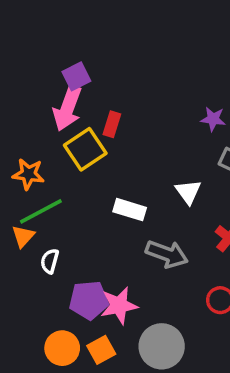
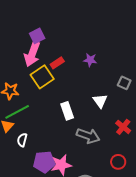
purple star: (213, 119) -> (90, 60), moved
red rectangle: (112, 124) -> (57, 63), turned 40
white rectangle: (130, 210) -> (67, 111), turned 54

